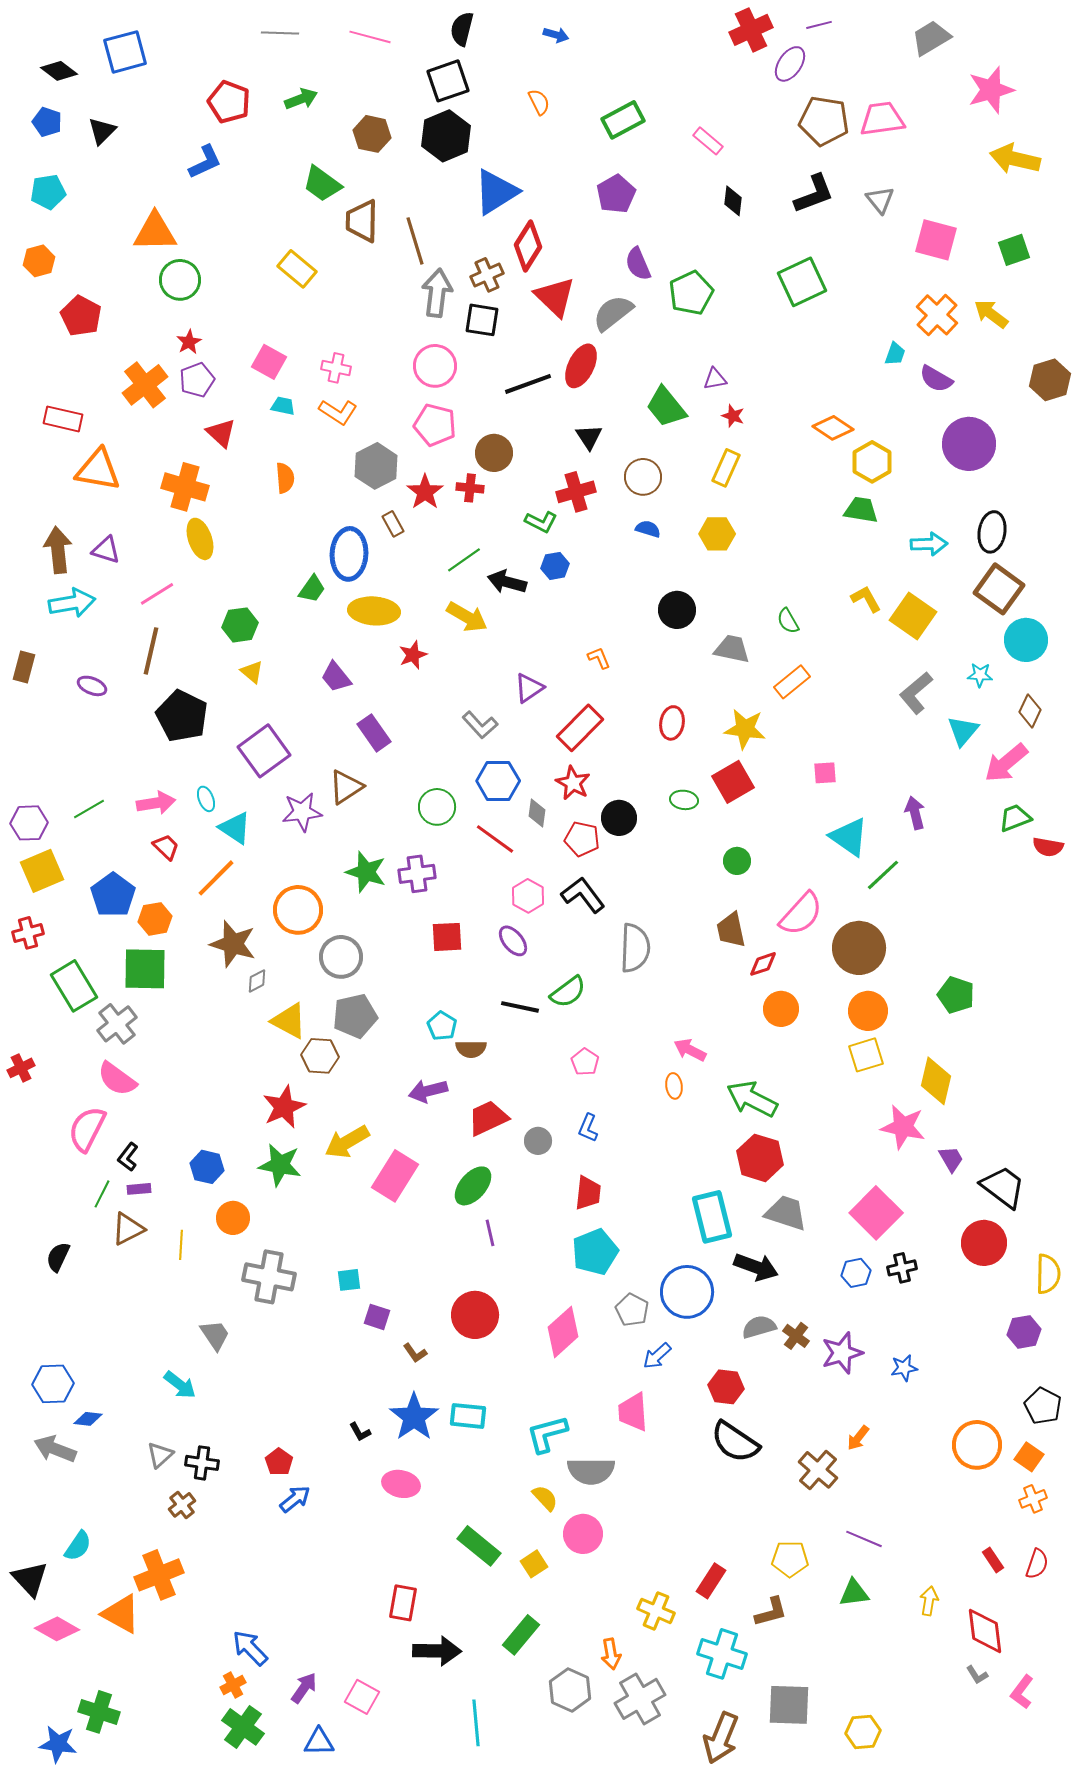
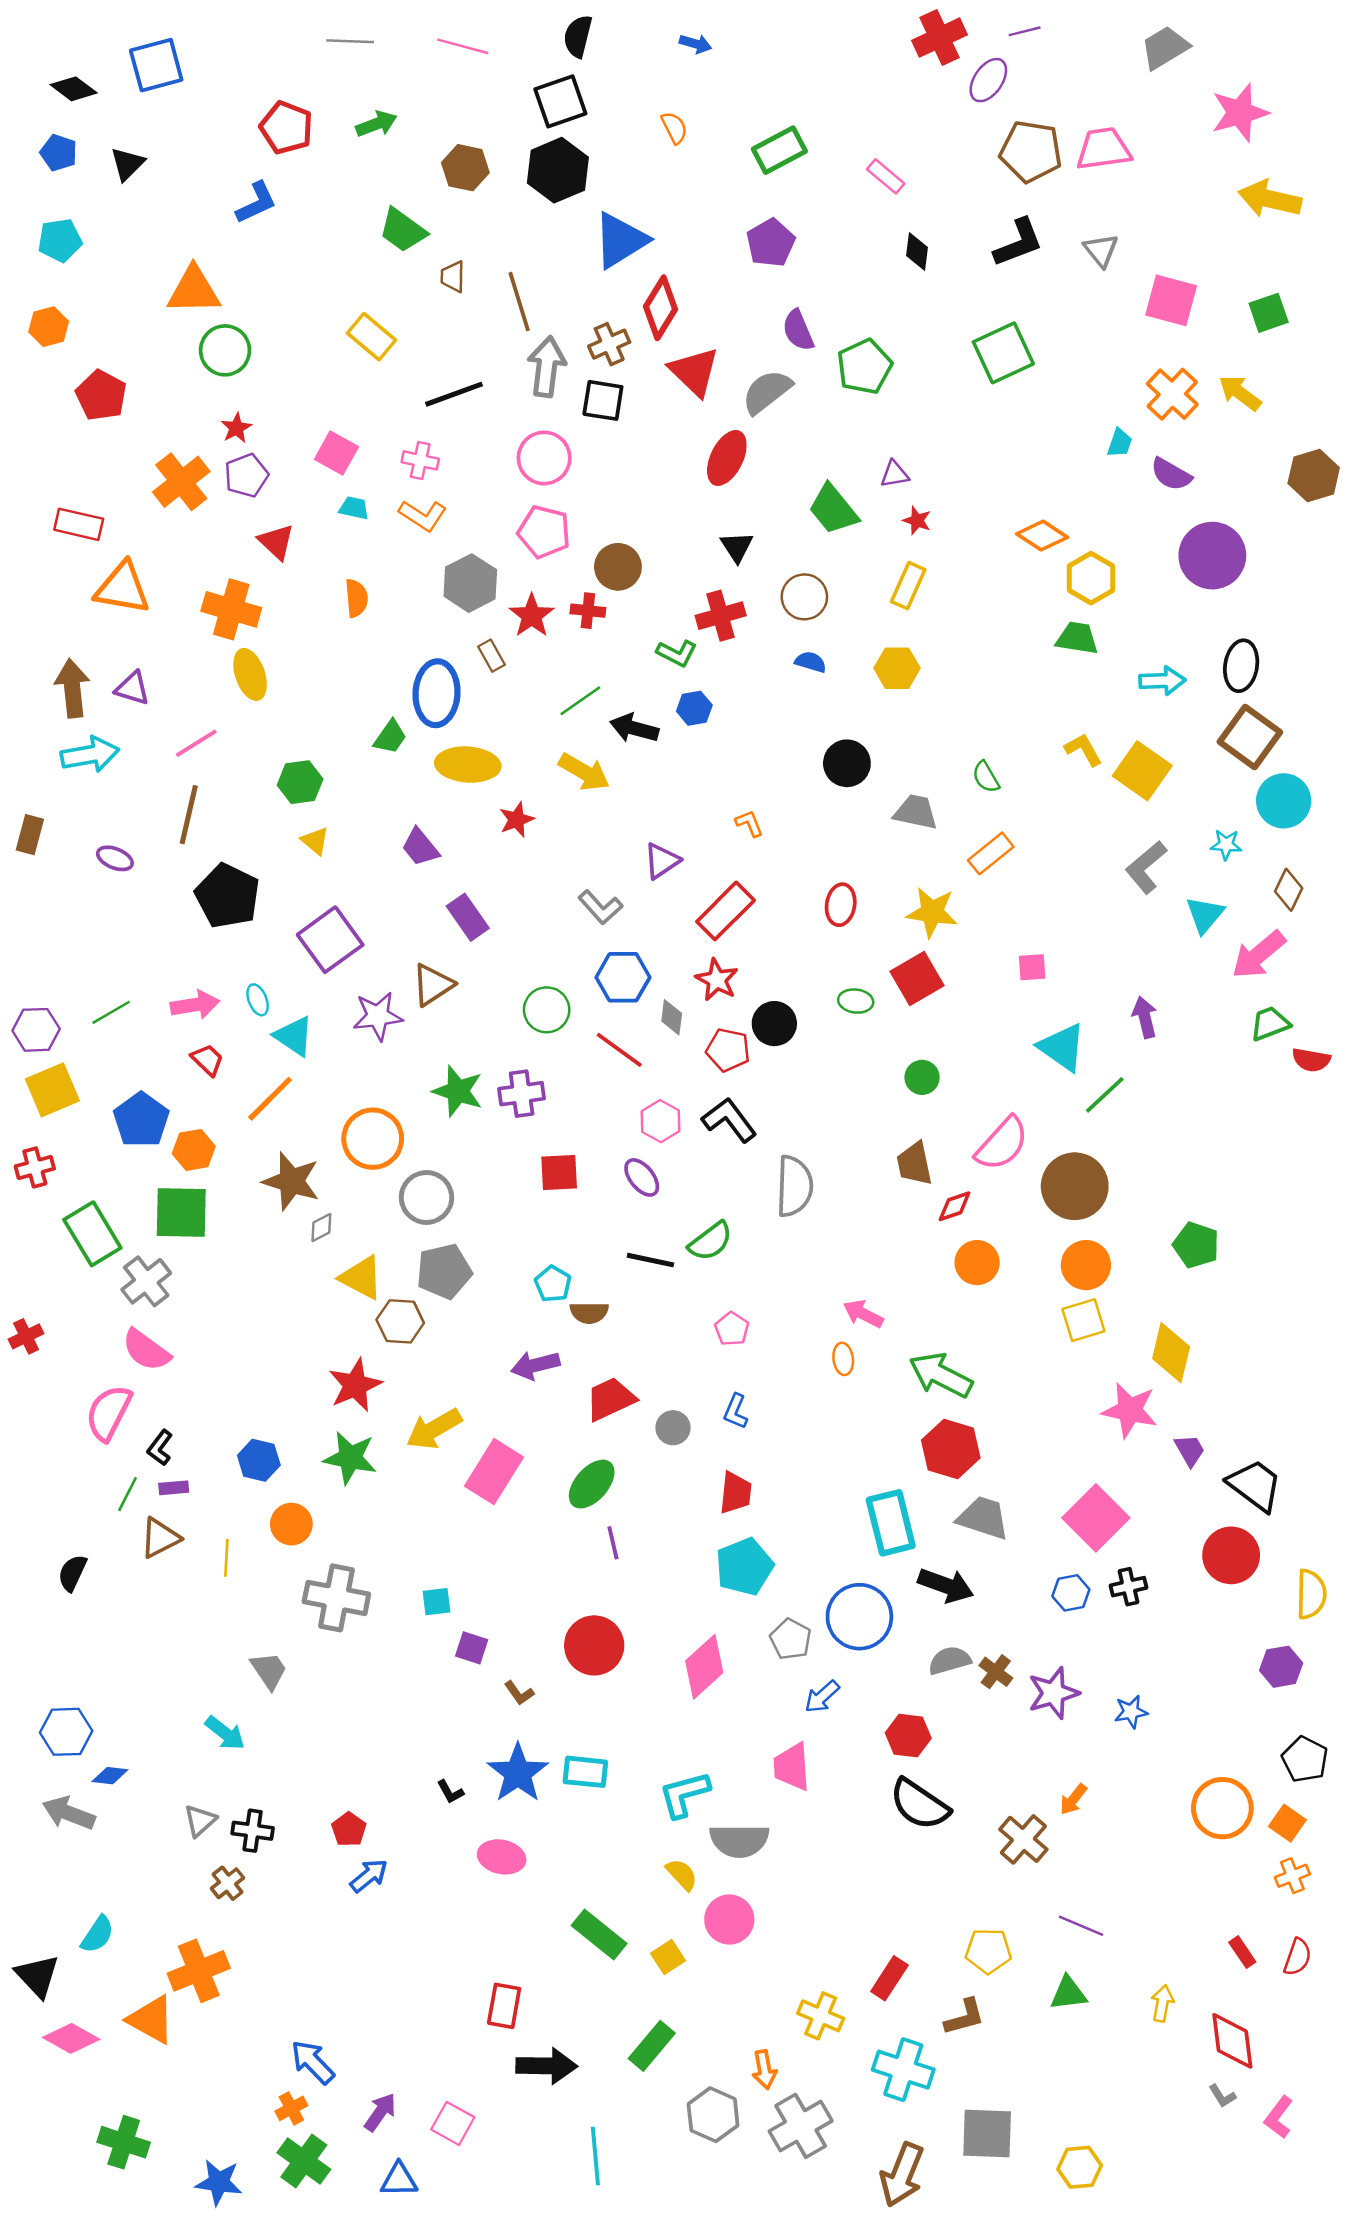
brown trapezoid: (362, 221) -> (453, 277), size x0.6
black line: (528, 384) -> (454, 394), moved
blue star: (58, 1744) -> (219, 2182), moved

